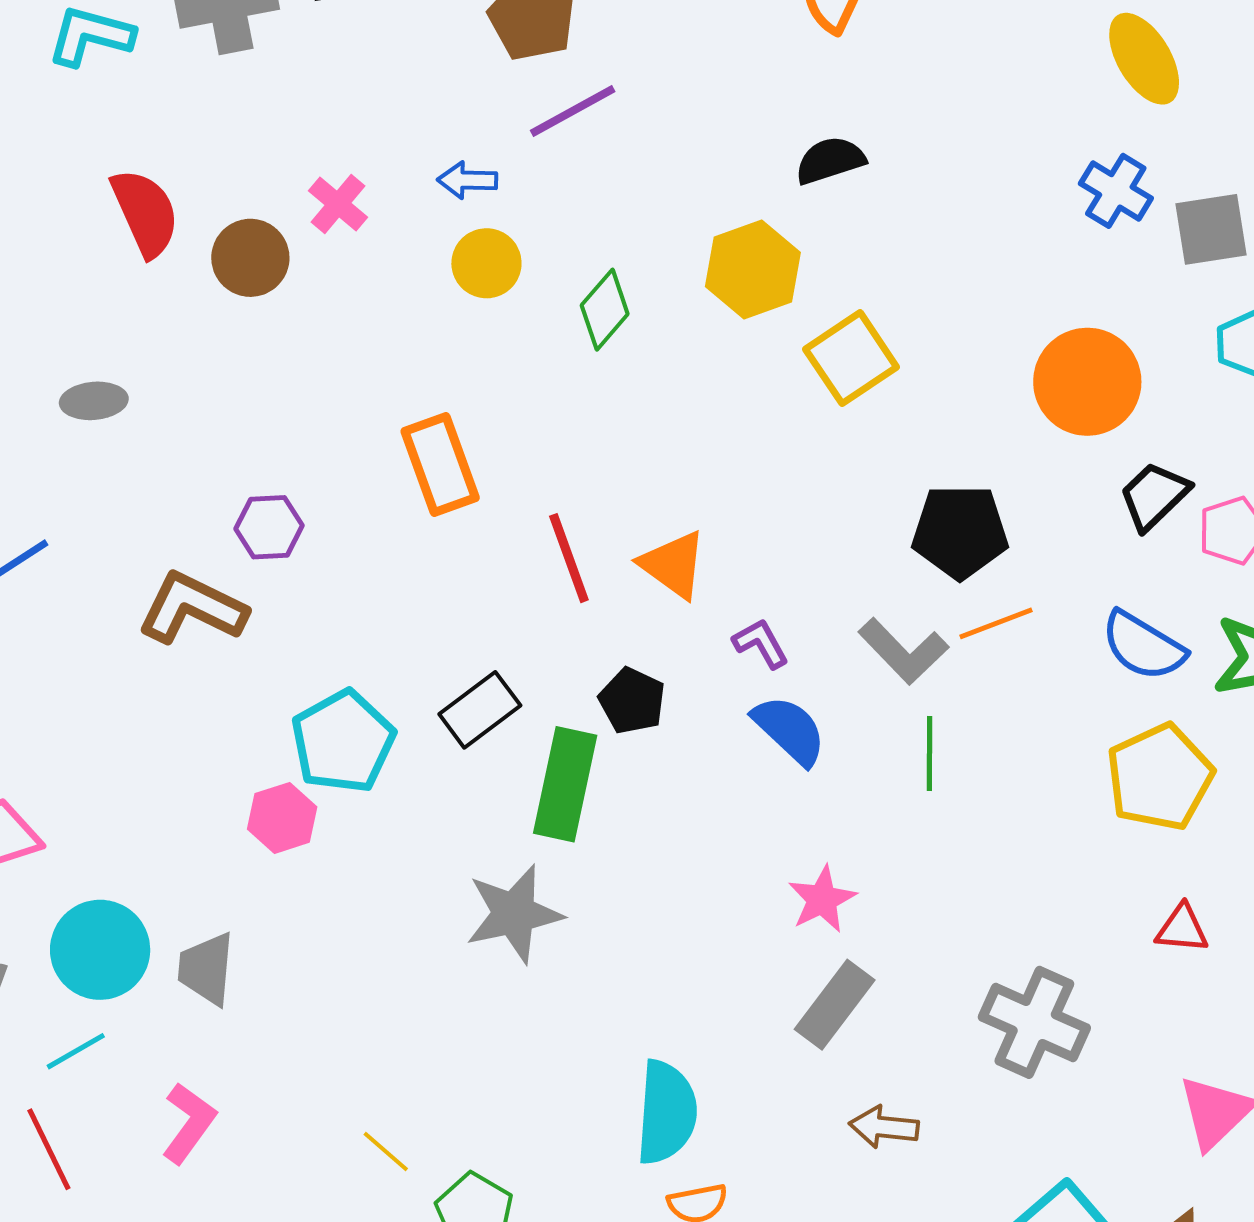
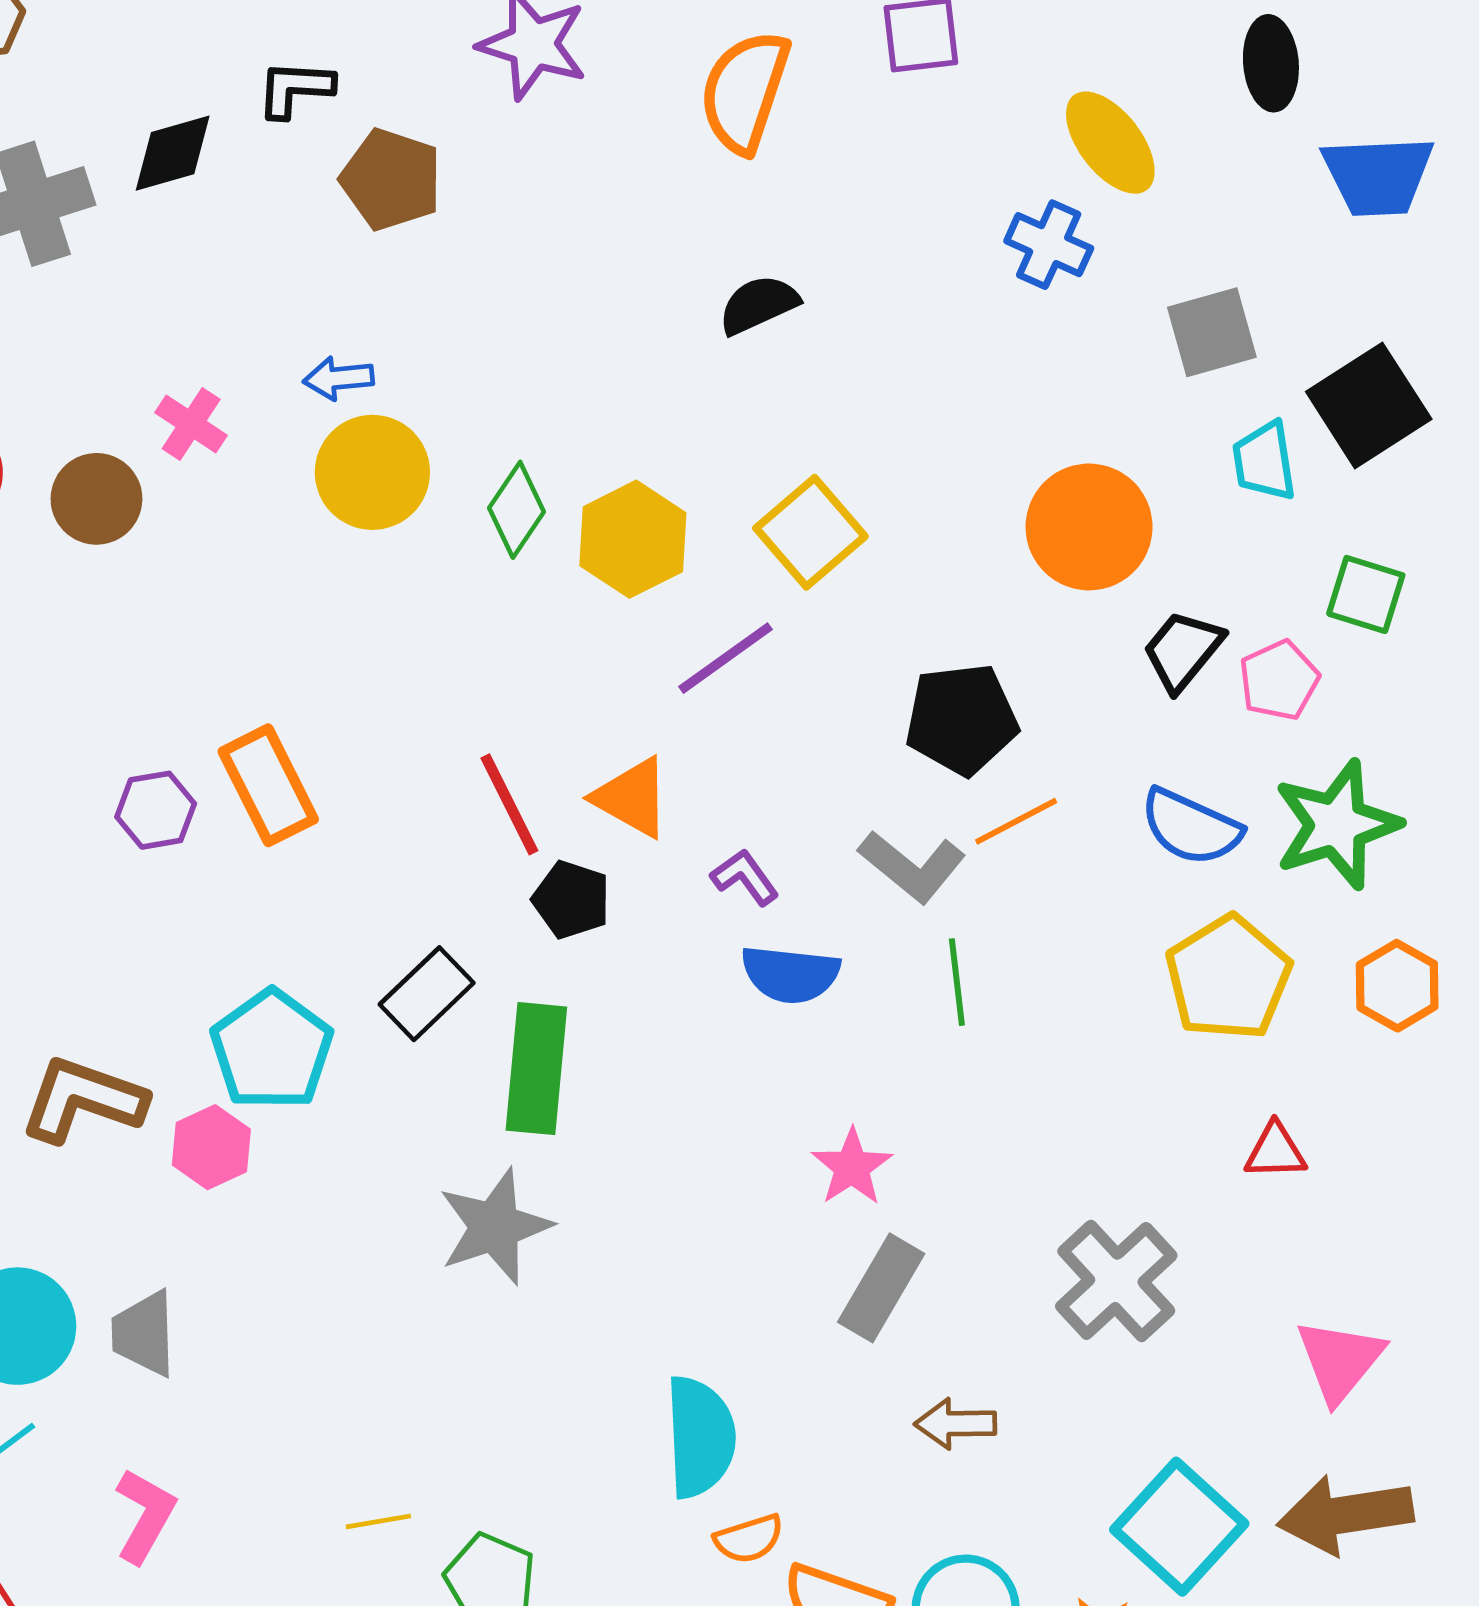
purple line: (573, 111) -> (726, 658), moved
blue cross: (1116, 191) -> (1049, 245), moved
yellow circle: (486, 263) -> (372, 472), size x1.4
yellow hexagon: (753, 269) -> (633, 539), moved
orange rectangle: (440, 464) -> (268, 785), moved
brown L-shape: (192, 608) -> (83, 1100), moved
black pentagon: (632, 701) -> (571, 900), moved
blue semicircle: (789, 730) -> (790, 974), turned 150
gray cross: (1034, 1022) -> (1116, 1281), turned 30
yellow line: (386, 1152) -> (378, 1521), turned -44

